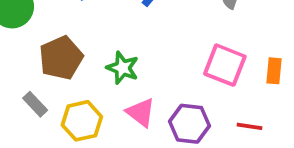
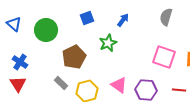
green star: (123, 68) -> (108, 43), moved, turned 30

